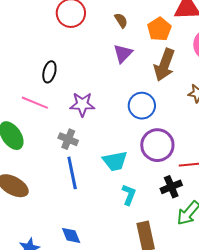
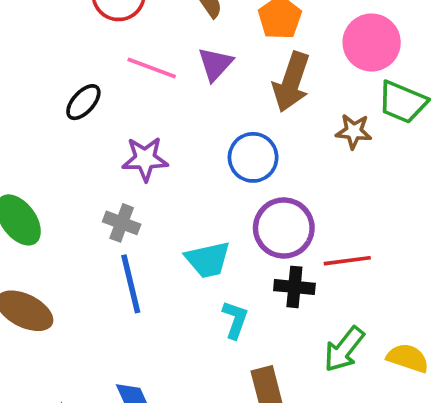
black ellipse: (49, 72) -> (83, 102), turned 30
pink line: (35, 103) -> (152, 68), moved
black cross: (171, 187) -> (294, 287), moved, turned 30

